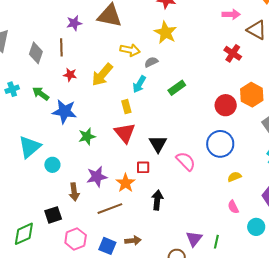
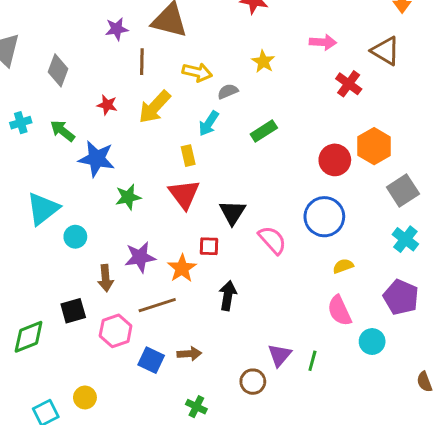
pink arrow: (231, 14) -> (323, 42), moved
yellow star: (166, 33) -> (263, 61), moved, size x0.7
brown line: (61, 47) -> (142, 62), moved
pink semicircle: (233, 207) -> (339, 311), size x1.5
pink hexagon: (76, 239) -> (116, 331), moved

